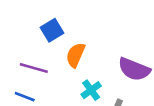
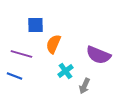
blue square: (52, 30) -> (35, 25), turned 30

